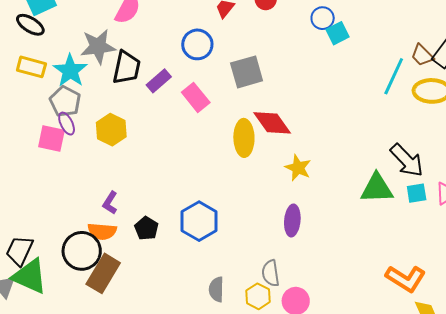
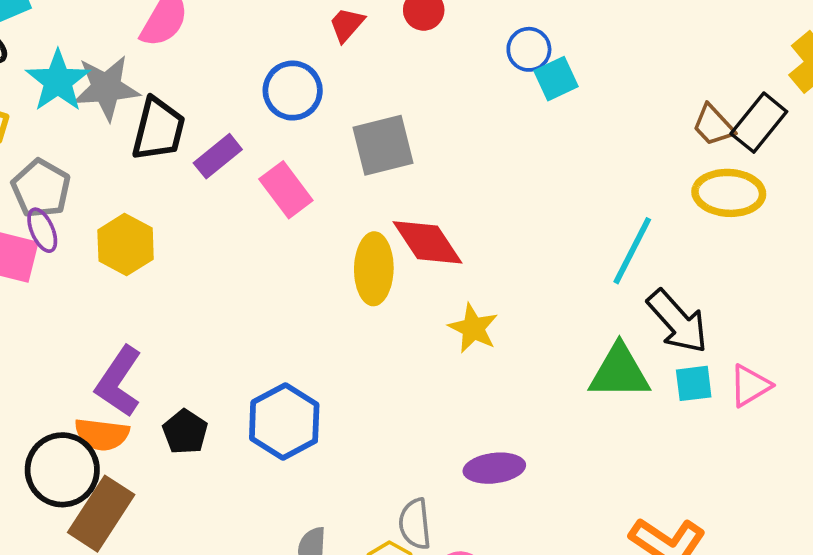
cyan star: (70, 71) -> (58, 81), moved
cyan line: (394, 76) -> (632, 251), moved
purple L-shape: (110, 203) -> (119, 381), size x1.6
purple ellipse: (292, 221) -> (494, 468), moved, turned 76

